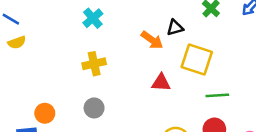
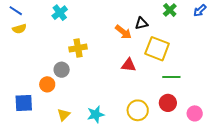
cyan cross: (93, 18) -> (60, 13), moved
gray circle: (94, 108) -> (62, 70), moved
orange circle: (45, 113) -> (47, 84), moved

